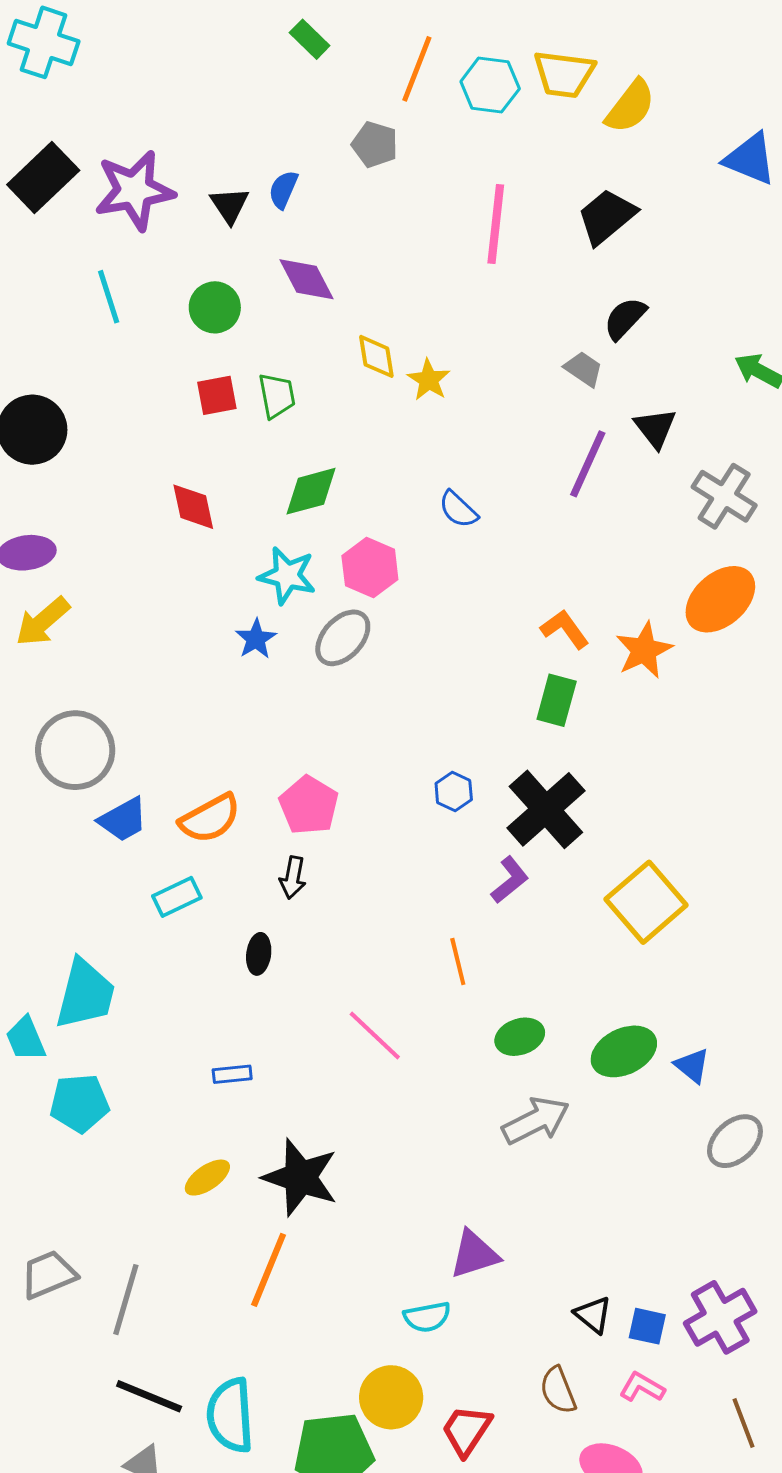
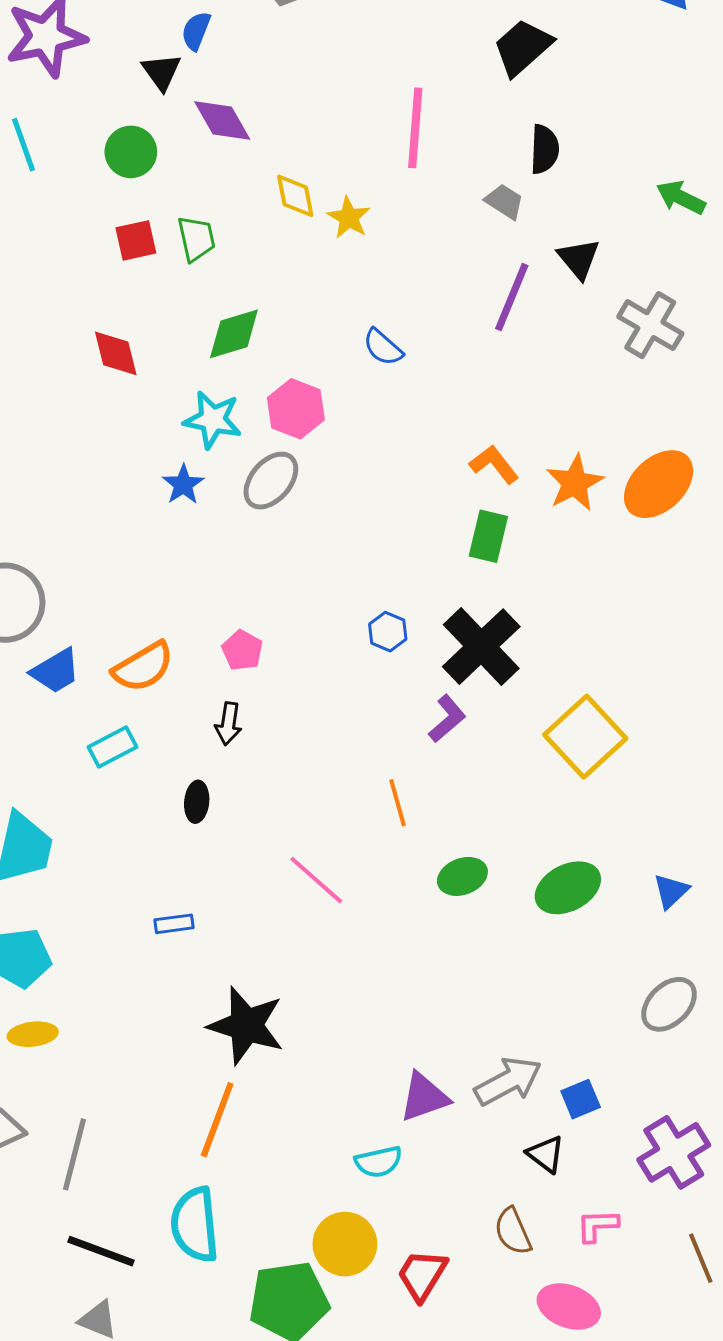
black triangle: (230, 205) -> (162, 72), moved
pink line: (496, 224) -> (415, 128), moved
black semicircle: (625, 318) -> (544, 149), turned 141
orange ellipse: (720, 599) -> (659, 484), moved
pink pentagon: (309, 805) -> (242, 650), size x0.7
blue triangle: (692, 1066) -> (671, 891), moved, turned 39
gray arrow: (536, 1121) -> (508, 1081), moved
gray ellipse: (735, 1141) -> (669, 1004), moved
yellow ellipse: (207, 1178) -> (33, 1034), moved, turned 30
blue square: (647, 1326) -> (581, 1099), moved, turned -33
pink L-shape: (642, 1387) -> (597, 1226), turned -30
cyan semicircle: (230, 1415) -> (195, 1225), moved

